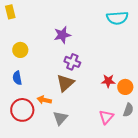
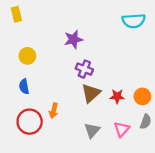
red star: (108, 81) -> (117, 96), moved
brown triangle: (65, 83) -> (91, 93), moved
orange arrow: (44, 100) -> (54, 111), turned -88
gray triangle: (60, 118) -> (92, 130), moved

